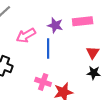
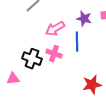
pink cross: (43, 82) -> (54, 54), moved

